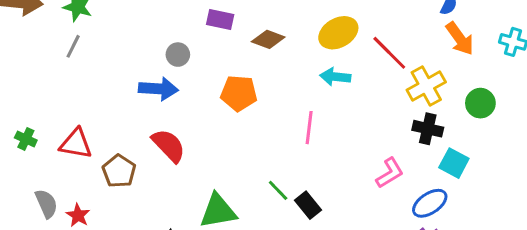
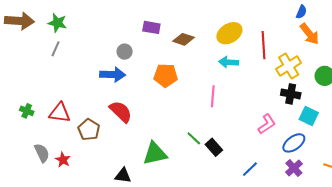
red line: (389, 53) -> (264, 45), turned 44

